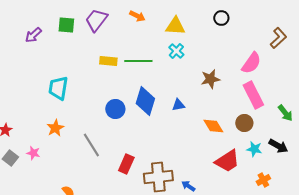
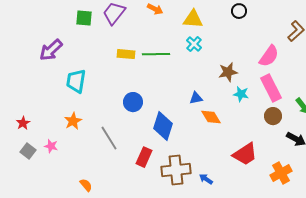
purple arrow: (33, 35) -> (51, 50), moved, size x1.4
blue diamond: (145, 101) -> (163, 126), moved
brown circle: (244, 123) -> (273, 116), moved
orange diamond: (213, 126) -> (211, 117), moved
cyan star: (254, 149) -> (241, 94), moved
orange cross: (263, 180) -> (281, 173), size x1.5

